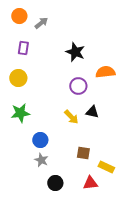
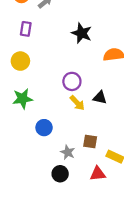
purple circle: (78, 86) -> (72, 81), moved
gray star: (41, 160) -> (68, 152), moved

